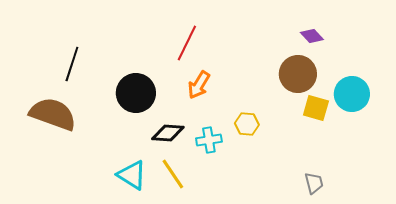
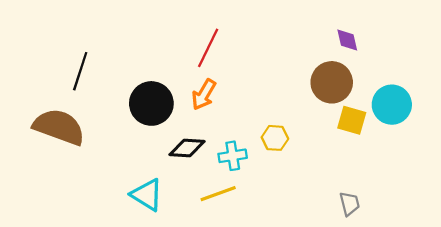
purple diamond: (312, 36) -> (347, 40), turned 30
orange arrow: (199, 85) -> (204, 95), moved
yellow line: (173, 174) -> (218, 194), moved, turned -76

